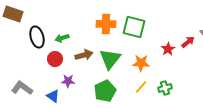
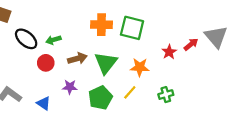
black ellipse: (37, 37) -> (26, 39), turned -35
purple star: (68, 81) -> (70, 87), moved
yellow line: (141, 87) -> (130, 92), moved

